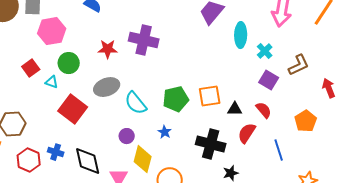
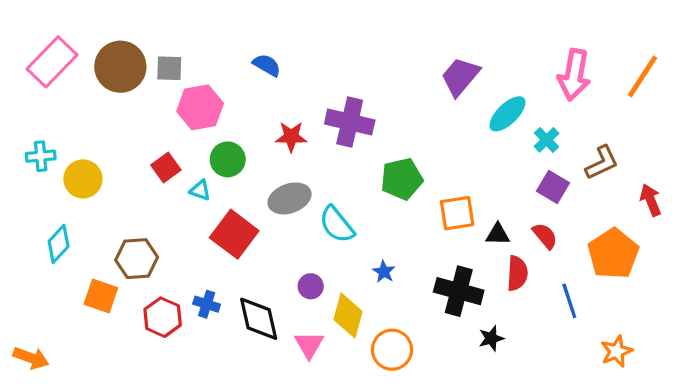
cyan ellipse: (241, 35) -> (507, 114), turned 45
green pentagon: (176, 99) -> (402, 179), moved
orange pentagon: (306, 121) -> (613, 254), size x1.4
red semicircle: (247, 133) -> (517, 273), turned 150
purple circle: (127, 136) -> (311, 286), moved

